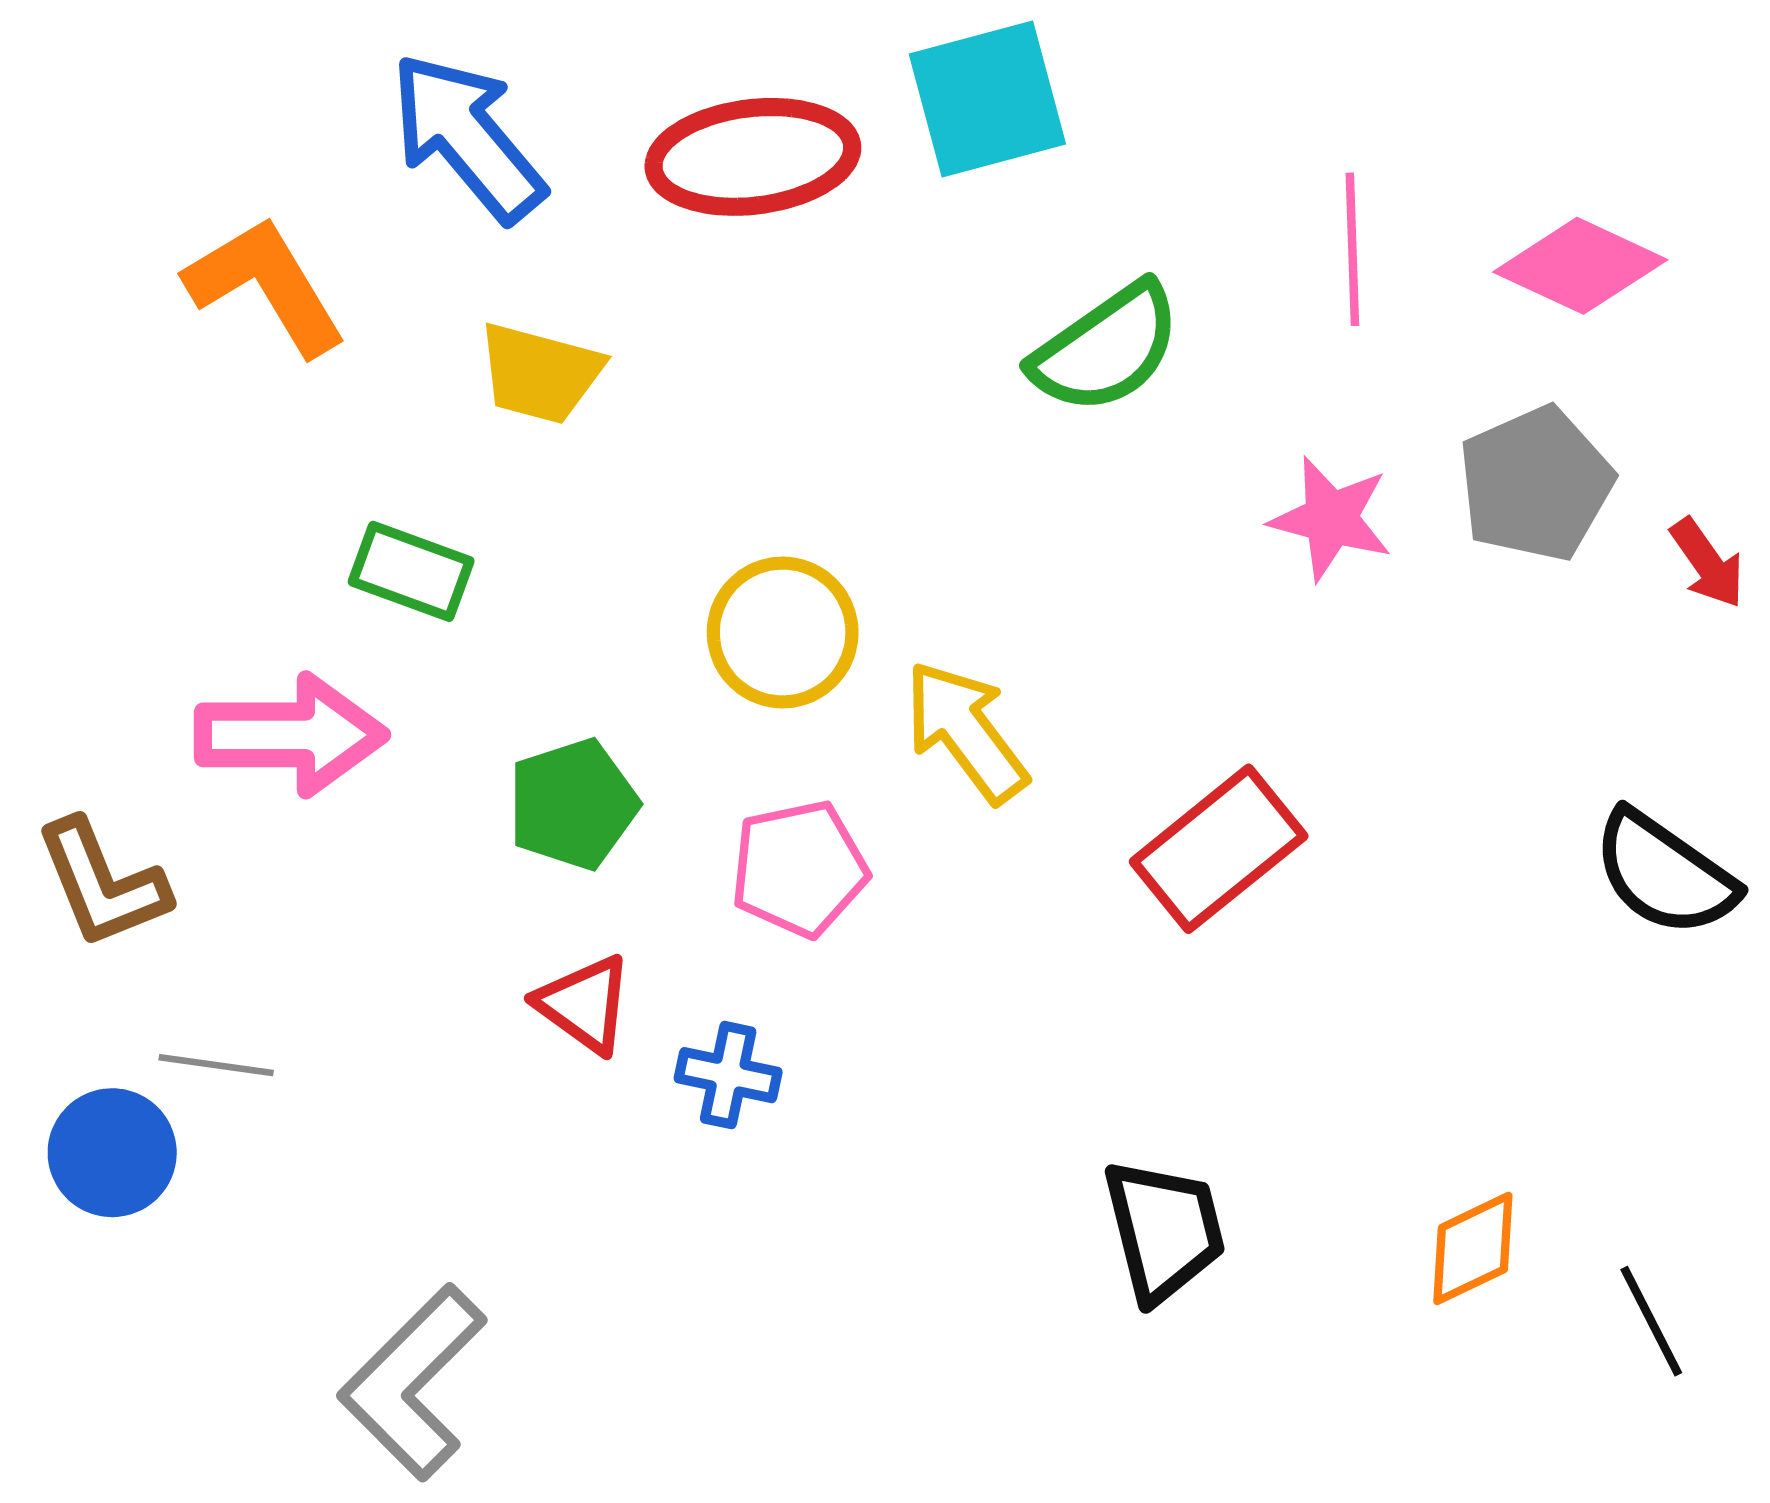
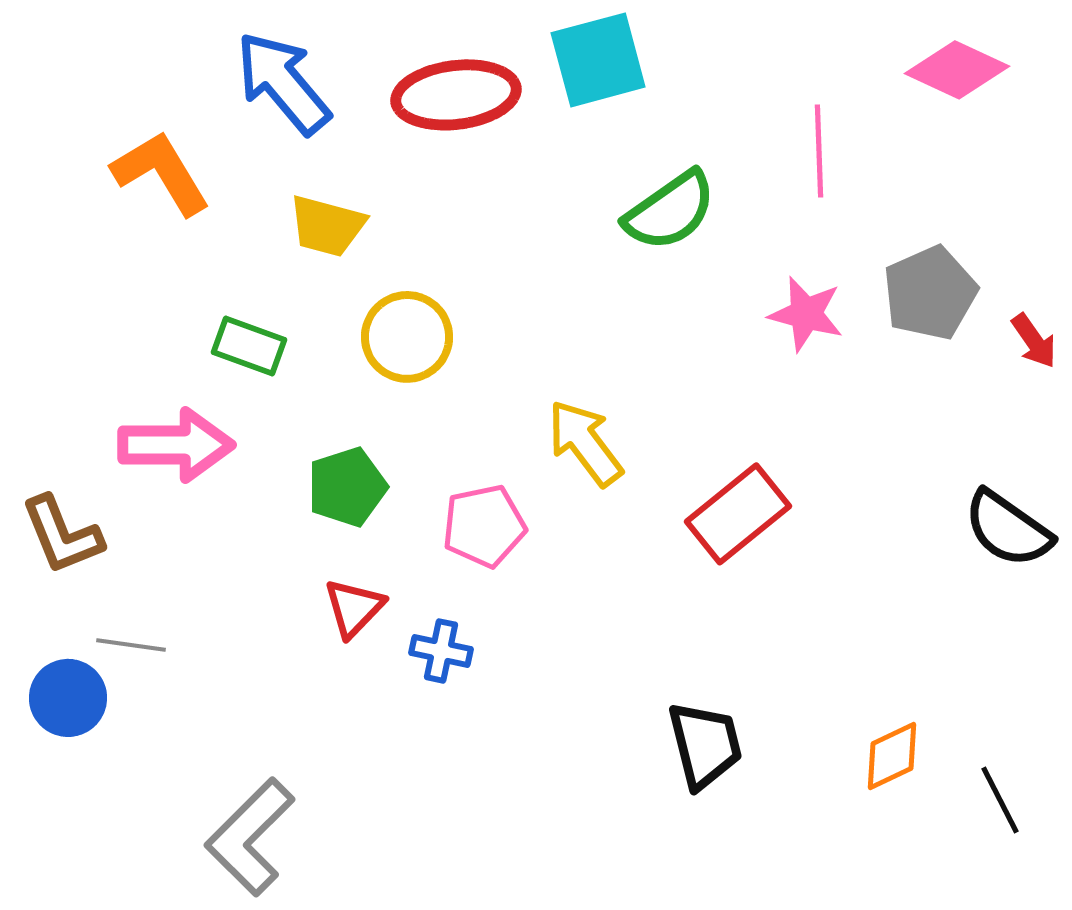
pink diamond: (1580, 266) -> (957, 70), moved
yellow circle: (783, 632) -> (407, 337), moved
red triangle: (584, 1004) -> (354, 608), turned 38

